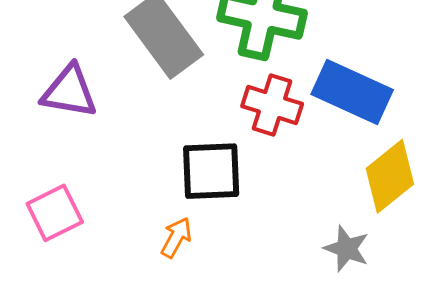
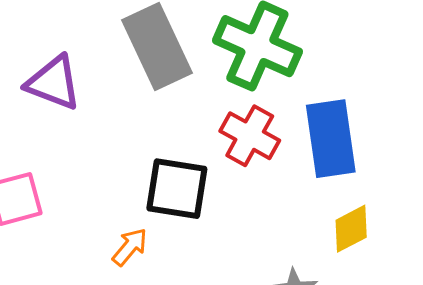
blue rectangle: (352, 92) -> (331, 139), turned 46
yellow diamond: (390, 176) -> (351, 229), size x0.7

